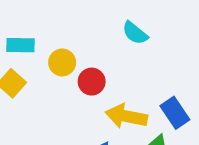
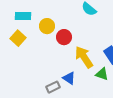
yellow arrow: (126, 116) -> (84, 57), turned 45

